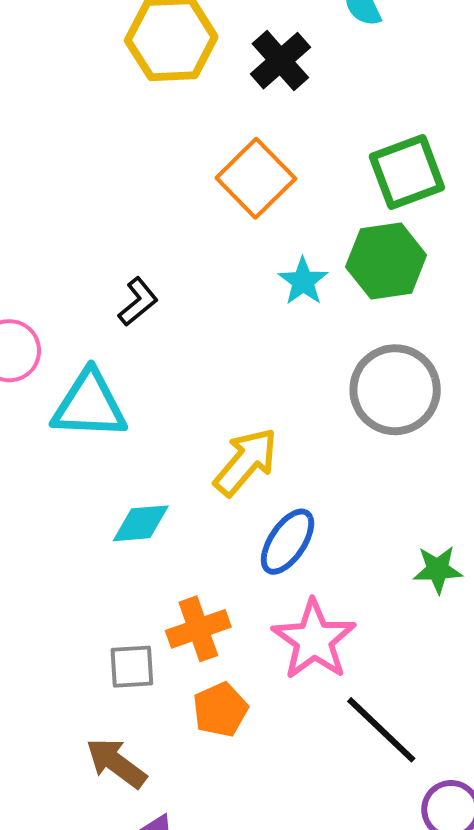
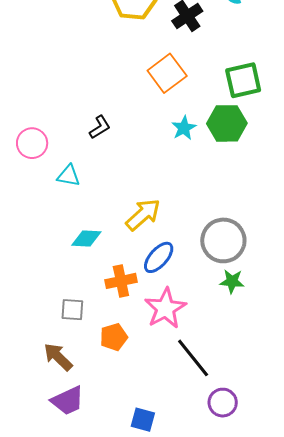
gray circle: (395, 390) -> (223, 240), moved
cyan triangle: (89, 405) -> (68, 176), size x0.6
orange cross: (198, 629) -> (121, 281), moved

